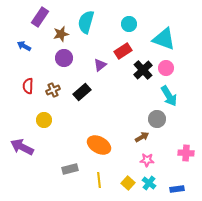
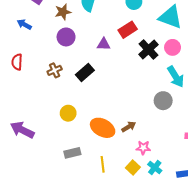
purple triangle: (100, 65) -> (104, 44), turned 40
red semicircle: (28, 86) -> (17, 62), moved
yellow circle: (44, 120) -> (68, 113), moved
brown arrow: (142, 137) -> (129, 127), moved
pink star: (147, 160) -> (143, 148), moved

